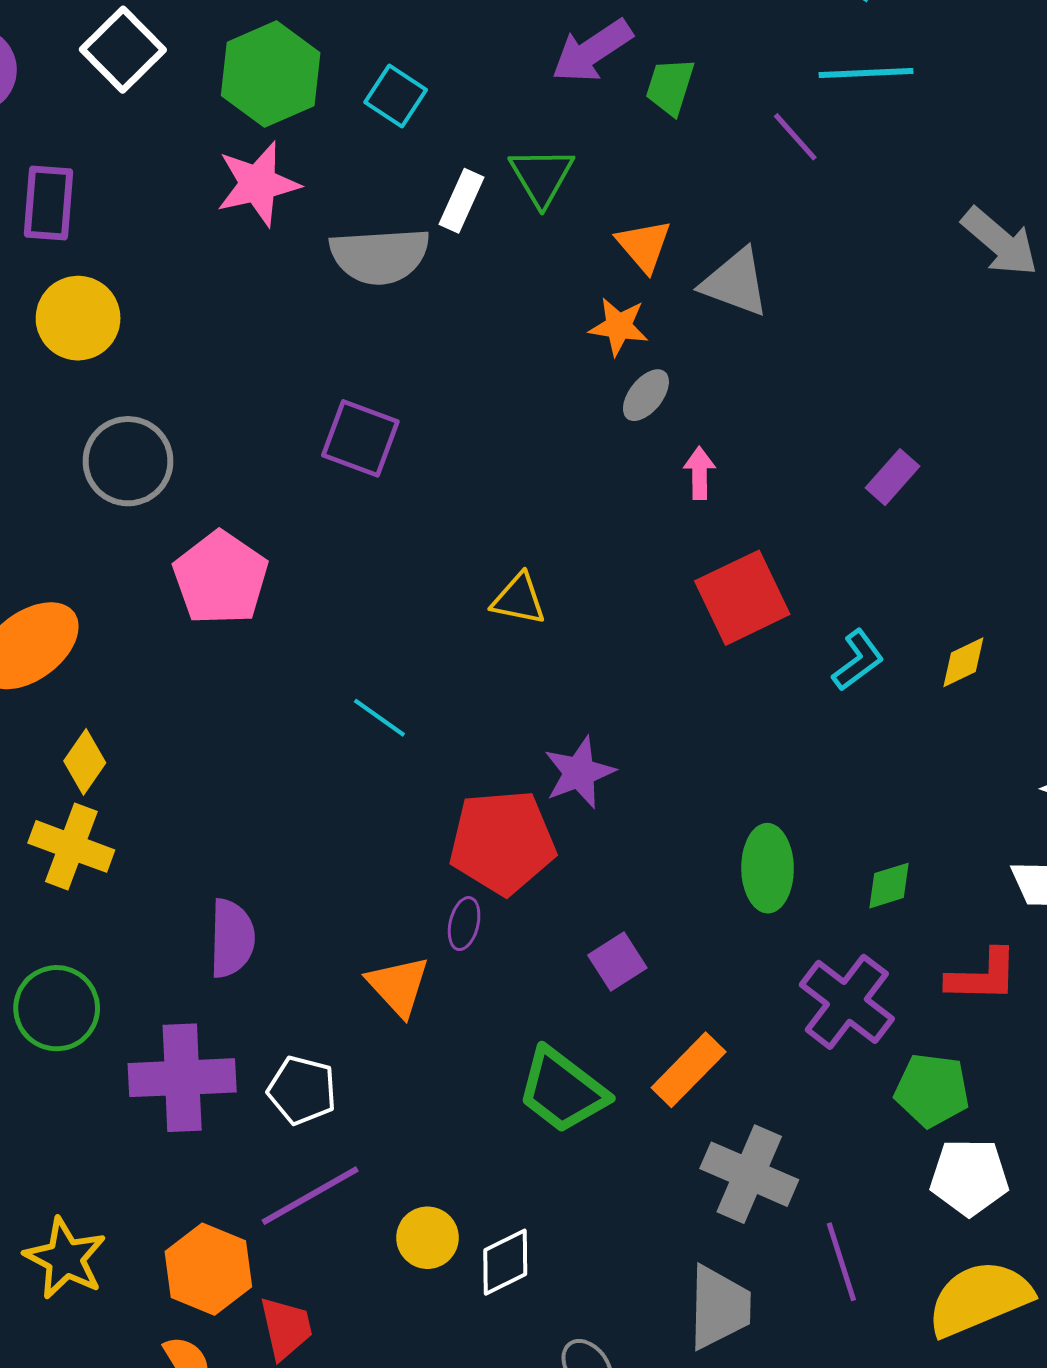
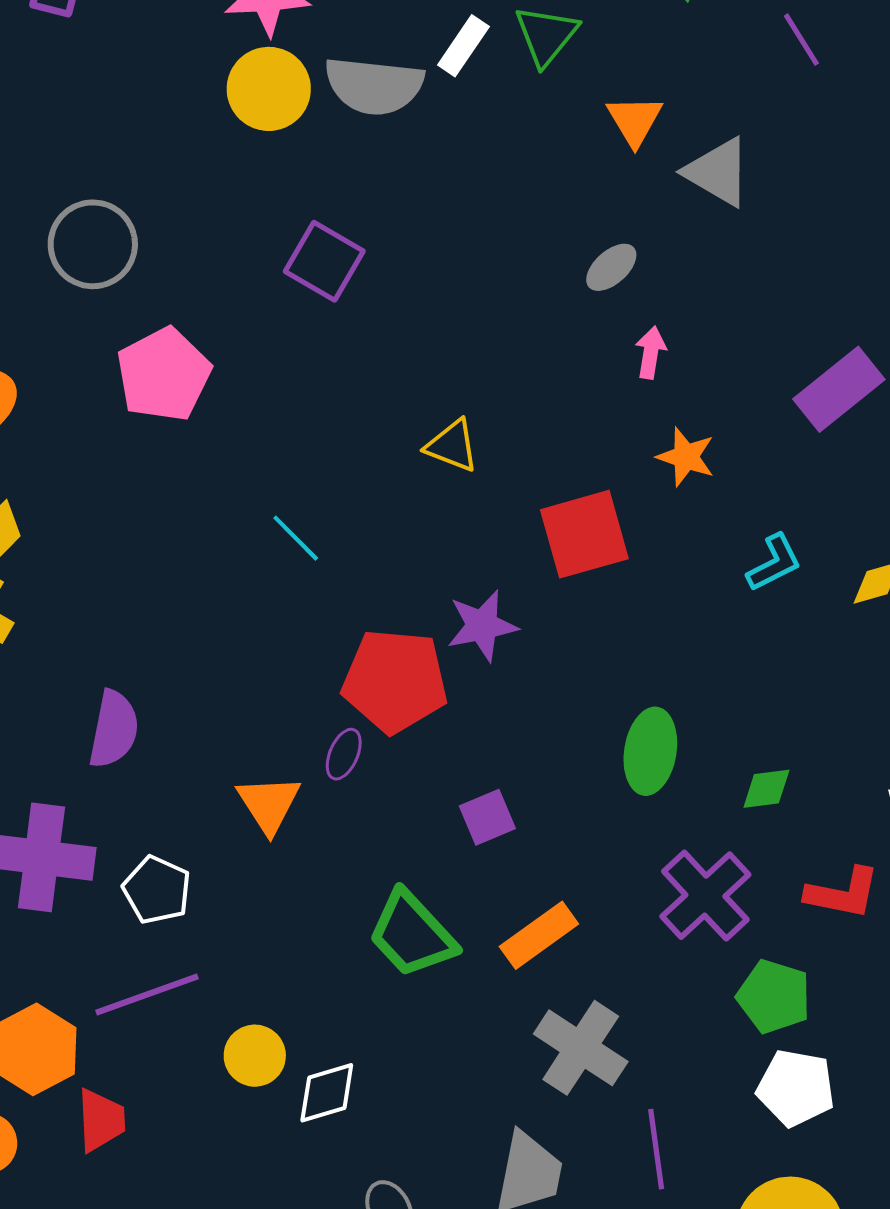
yellow circle: (78, 318) -> (269, 89), moved
orange star: (619, 326) -> (686, 457), moved
purple rectangle: (892, 477) -> (839, 389), size x1.6
red square: (742, 598) -> (584, 534), moved

